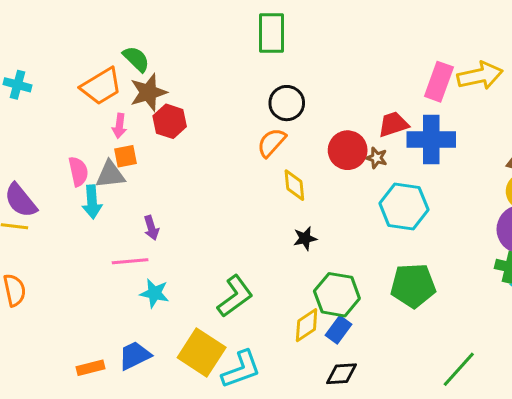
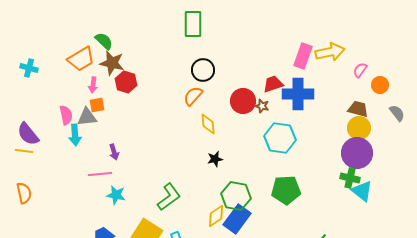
cyan cross: (17, 85) -> (29, 68), moved
brown star: (148, 92) -> (112, 63), turned 30
blue rectangle: (338, 330) -> (237, 219), size x1.6

